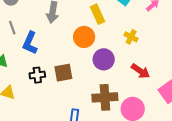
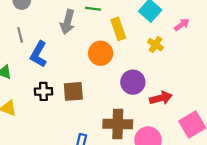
yellow cross: (131, 37) -> (155, 45), moved
purple circle: (104, 59) -> (133, 82), moved
red arrow: (140, 71) -> (161, 98), turned -54

